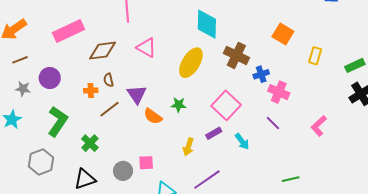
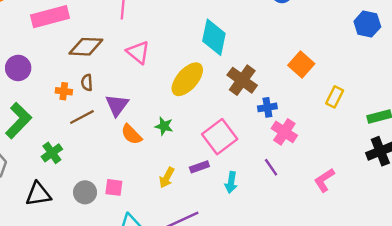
cyan arrow: (242, 141) -> (231, 182), turned 36

